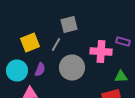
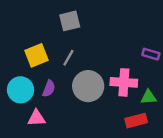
gray square: (69, 24) -> (70, 21), moved
pink cross: (101, 52) -> (124, 82), moved

